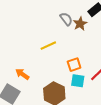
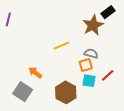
gray semicircle: (66, 19) -> (91, 53), moved, turned -40
brown star: (80, 24) -> (93, 25), size x1.5

